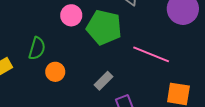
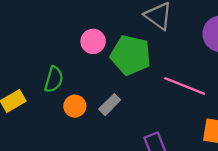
gray rectangle: (104, 81) -> (110, 105), moved

